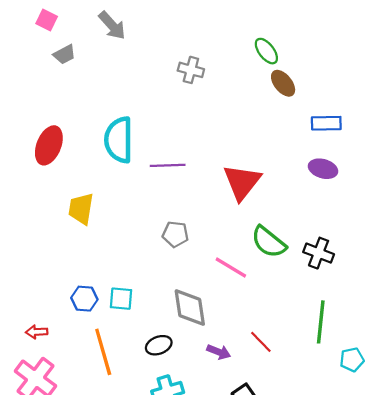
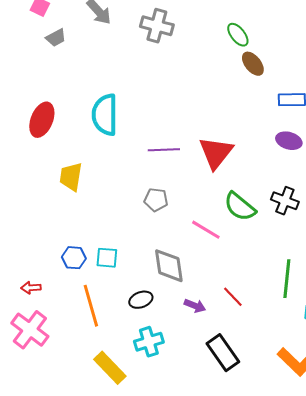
gray cross: (191, 70) -> (157, 26), moved, size x1.4
purple line: (168, 165) -> (164, 150), moved
black cross: (319, 253) -> (285, 201), moved

